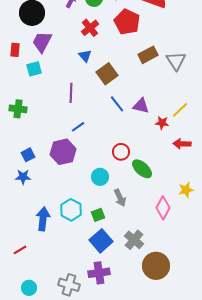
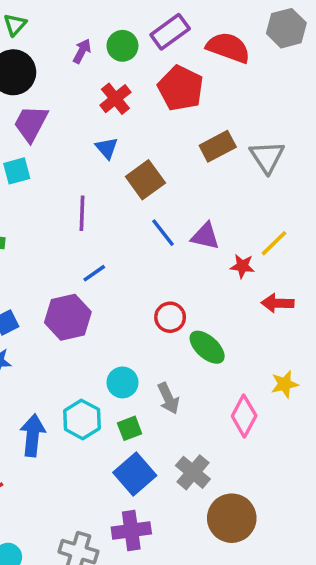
cyan circle: (100, 177) -> (122, 382), moved

